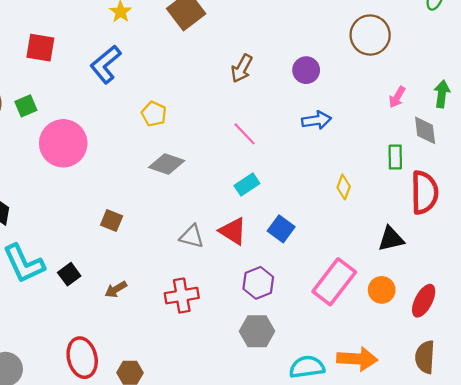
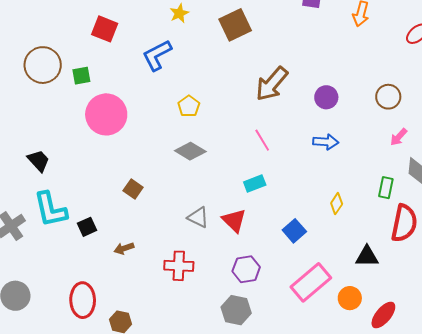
brown circle: (370, 35) -> (388, 97), moved, size x0.7
brown arrow: (242, 68) -> (272, 84), size x1.5
blue square: (281, 229) -> (294, 231), moved

